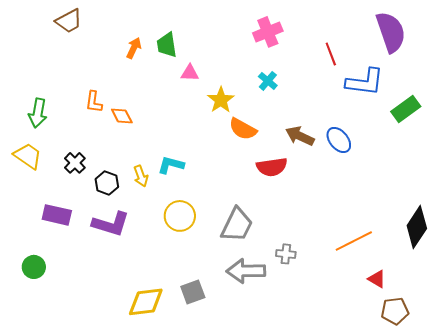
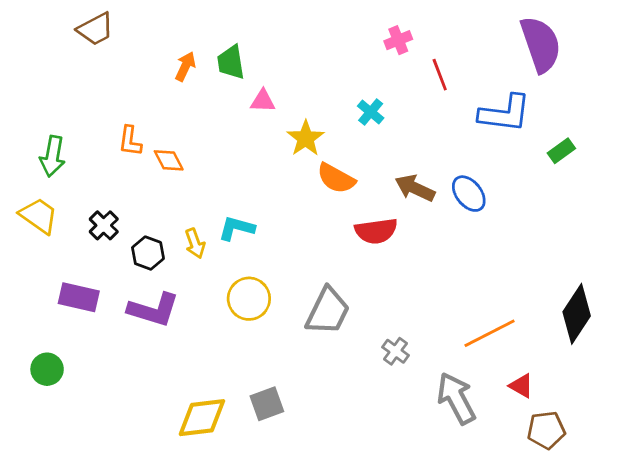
pink cross: (268, 32) -> (398, 40), moved, size x0.7
red line: (331, 54) -> (440, 75), moved
green rectangle: (406, 109) -> (561, 151), size x0.7
gray cross: (286, 254) -> (395, 351), turned 30
gray arrow: (246, 271) -> (456, 398), moved, turned 63

